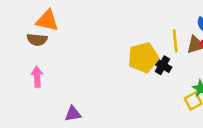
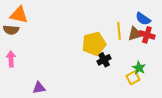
black cross: (162, 65) -> (104, 60), moved, turned 32

